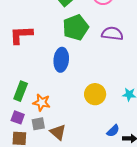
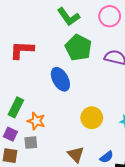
green pentagon: (76, 27) -> (78, 48), turned -30
blue ellipse: (61, 60) -> (60, 79), turned -40
brown triangle: (58, 132) -> (76, 154), moved

